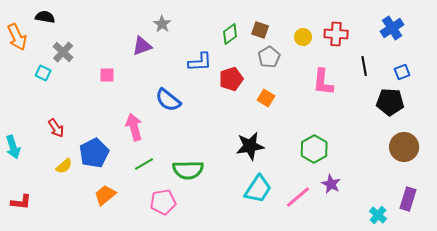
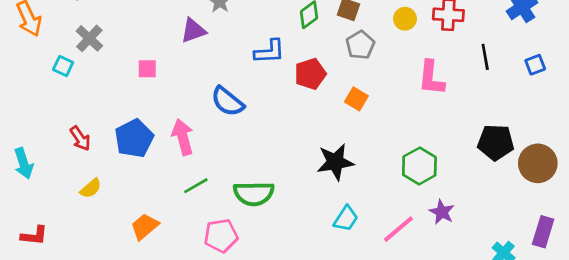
black pentagon: (390, 102) -> (496, 142), moved
blue pentagon: (94, 153) -> (134, 138), moved
cyan trapezoid: (258, 189) -> (346, 219), size x0.7

